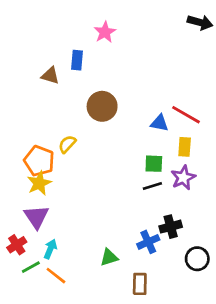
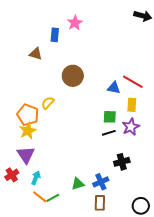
blue rectangle: (77, 60) -> (55, 35), moved
blue cross: (148, 242) -> (101, 182), moved
black circle: (197, 259) -> (141, 206), moved
green line: (31, 267) -> (53, 198), moved

